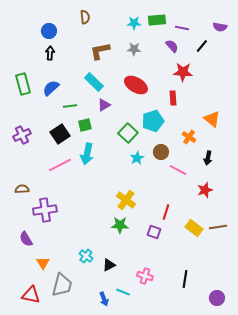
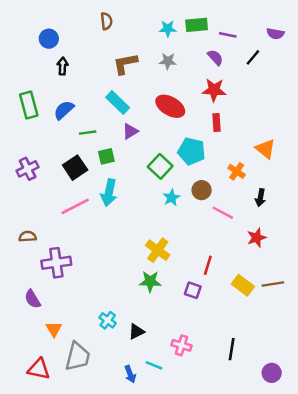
blue circle: (49, 31) -> (49, 39), moved
red star: (183, 72) -> (214, 90), moved
cyan pentagon: (153, 121) -> (192, 151), turned 30

